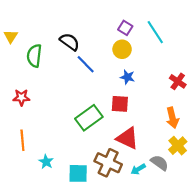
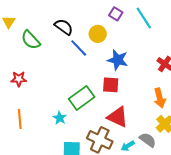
yellow circle: (122, 49) -> (98, 34), moved
green semicircle: (34, 56) -> (31, 40), turned -50
blue star: (127, 77) -> (118, 60), size x1.5
cyan star: (46, 162) -> (60, 118), moved

